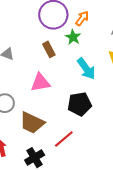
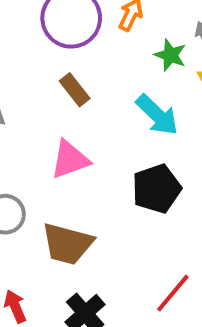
green star: (73, 37) -> (170, 55), moved
red line: (64, 139) -> (173, 293), moved

